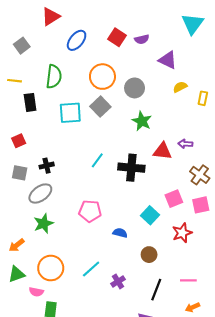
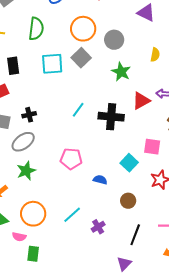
yellow semicircle: (180, 87) -> (155, 55), moved, turned 128
black rectangle: (30, 102) -> (13, 66), moved
red triangle: (162, 151) -> (141, 101), turned -36
pink square: (174, 199) -> (152, 147), turned 30

